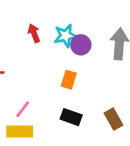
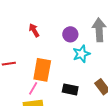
cyan star: (66, 36) -> (81, 54), moved
orange rectangle: (69, 80) -> (42, 70), moved, size x1.6

